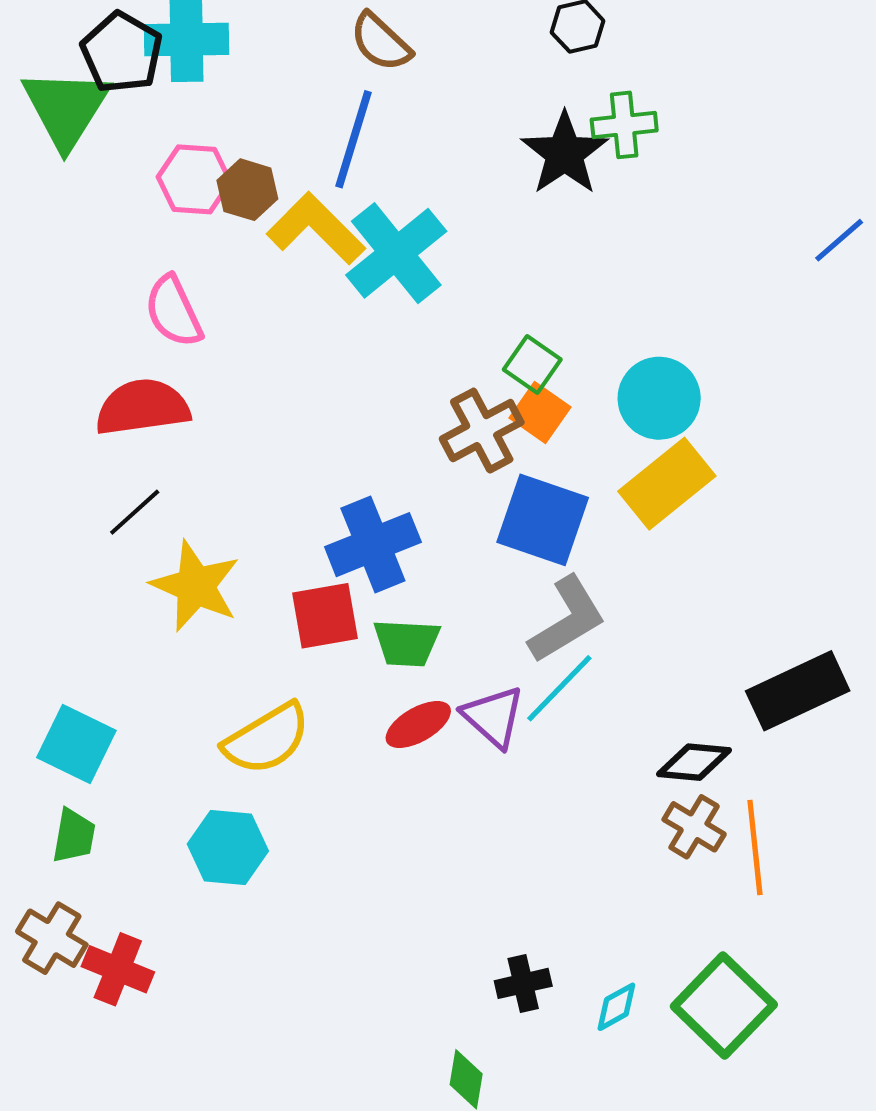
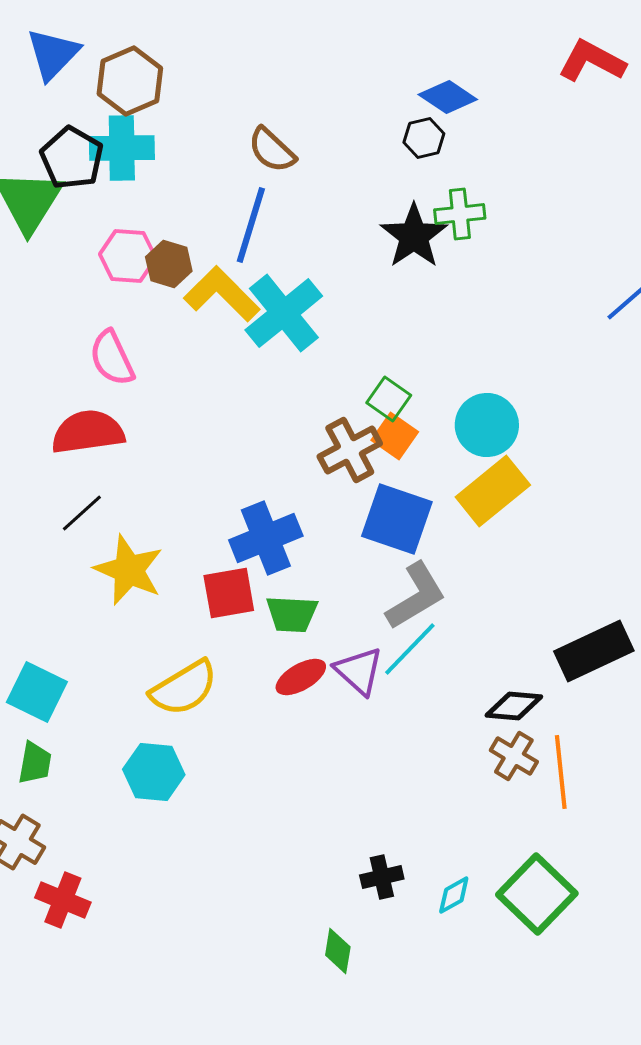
red cross: (118, 969) -> (63, 900), moved

